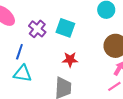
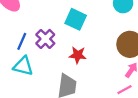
purple cross: (37, 29) -> (45, 39), moved

